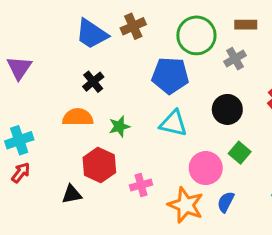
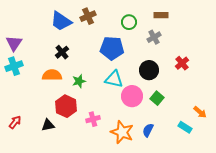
green circle: (196, 35) -> (129, 22), size x0.6
cyan cross: (19, 140) -> (14, 66), moved
pink circle: (206, 168) -> (132, 96), moved
red arrow: (21, 173) -> (15, 122), moved

